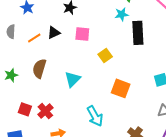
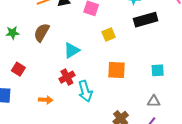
black rectangle: (138, 33) -> (146, 20), turned 65
orange square: (121, 88) -> (117, 70), turned -30
red cross: (45, 111) -> (67, 77), moved

